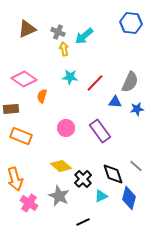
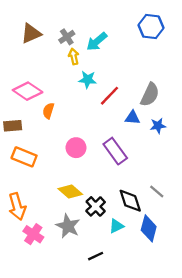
gray cross: (58, 32) -> (67, 37), turned 32
cyan star: (70, 77) -> (88, 80), moved

